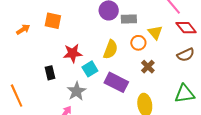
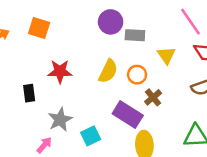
orange circle: (138, 43) -> (137, 75), moved
cyan square: (90, 69) -> (91, 136), moved
purple rectangle: (116, 82) -> (128, 115), moved

